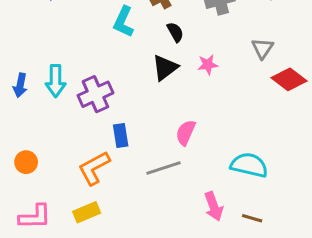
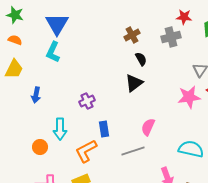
cyan L-shape: (124, 22) -> (53, 52), moved
pink star: (208, 65) -> (189, 97), moved, size x1.6
cyan arrow: (56, 81) -> (60, 129), moved
purple cross: (96, 94) -> (87, 101), size x0.7

